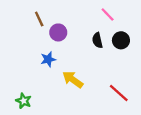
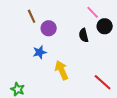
black circle: (121, 40) -> (105, 26), moved
yellow arrow: (73, 80) -> (62, 70), turned 30

